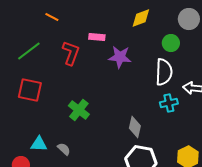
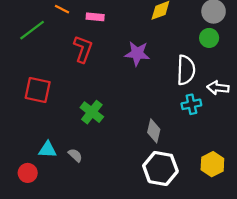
pink rectangle: (97, 37) -> (95, 17), moved
green circle: (171, 43) -> (209, 38), moved
green line: (29, 51) -> (32, 30), moved

